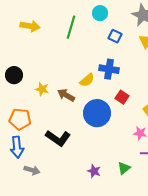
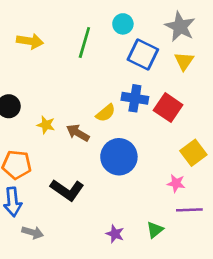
blue square: (115, 36) -> (143, 54), size x1.6
red square: (122, 97) -> (168, 108), moved, size x1.5

